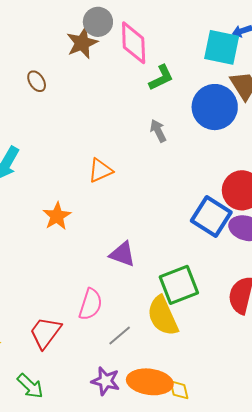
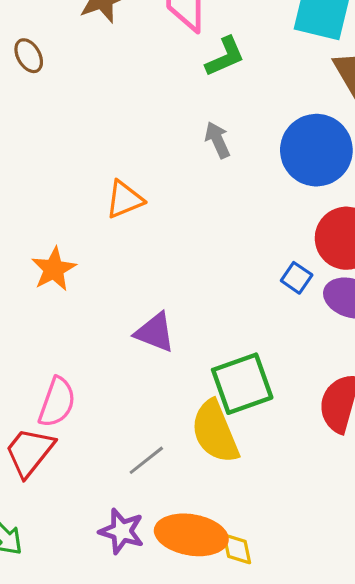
blue circle: (215, 107) -> (316, 150), moved
blue square: (211, 217) -> (297, 278), size x0.5
pink semicircle: (91, 304) -> (57, 402), moved

